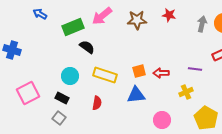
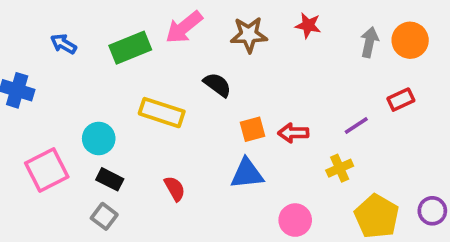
blue arrow: (40, 14) -> (63, 44), moved
black semicircle: (87, 47) -> (217, 85), moved
purple line: (195, 69) -> (356, 126), turned -40
yellow rectangle: (105, 75) -> (162, 113), moved
cyan circle: (70, 76) -> (99, 138), moved
red semicircle: (97, 103) -> (175, 189), turned -40

